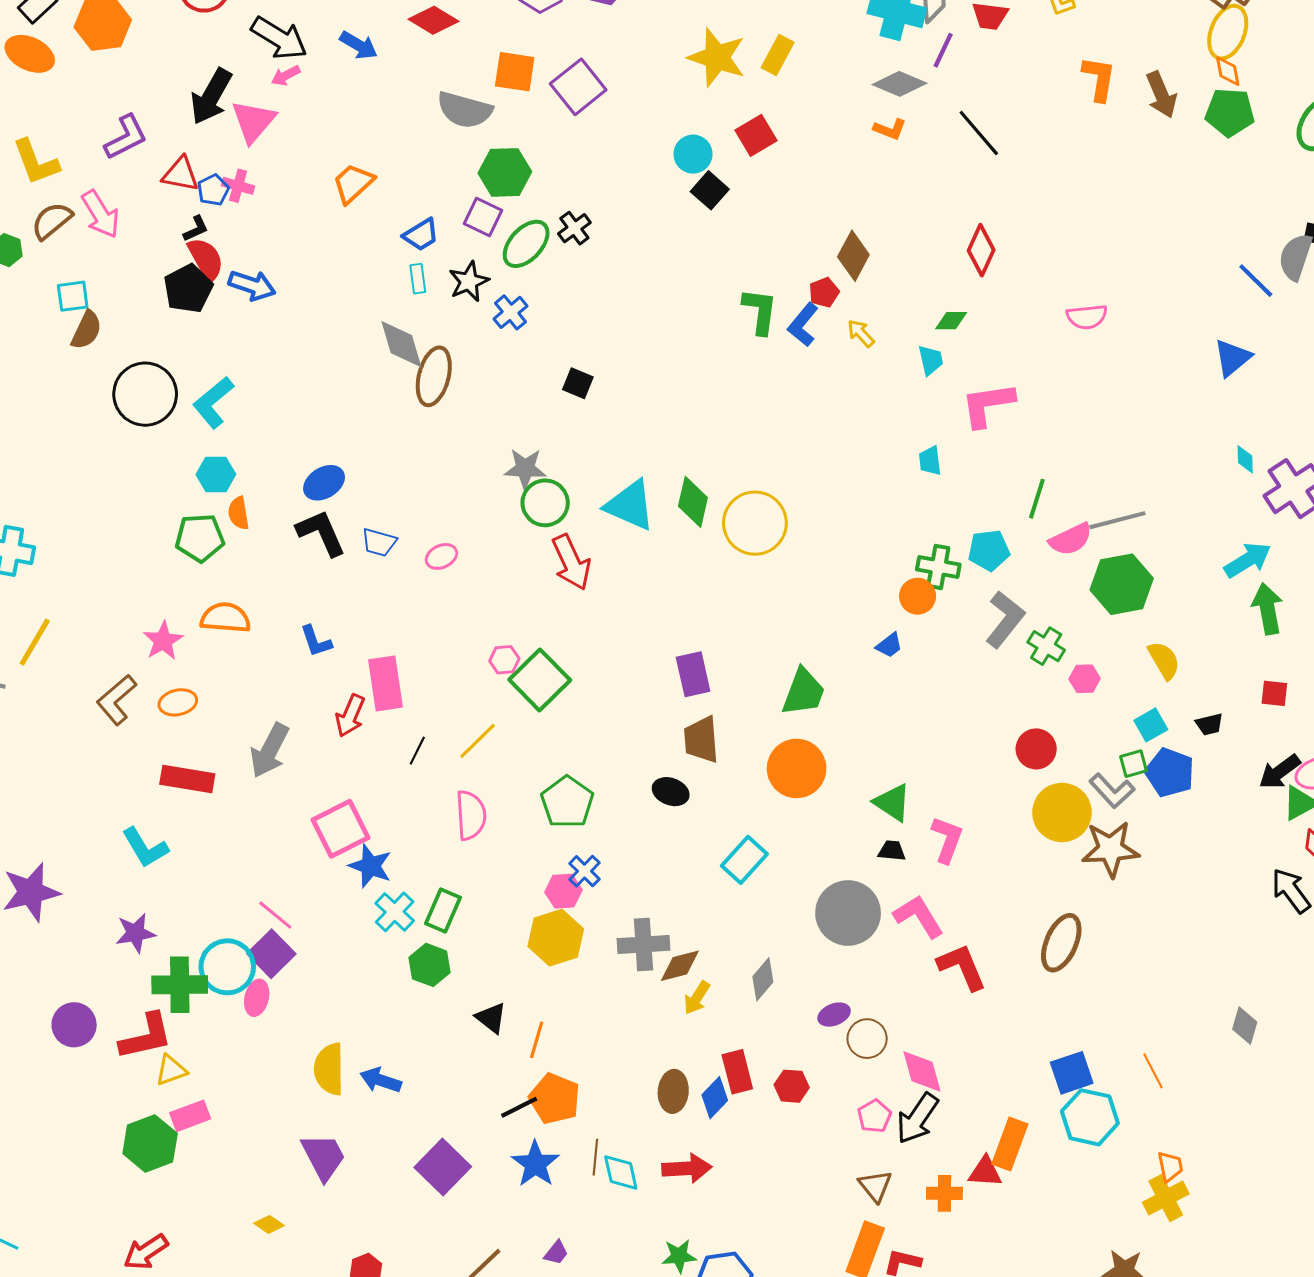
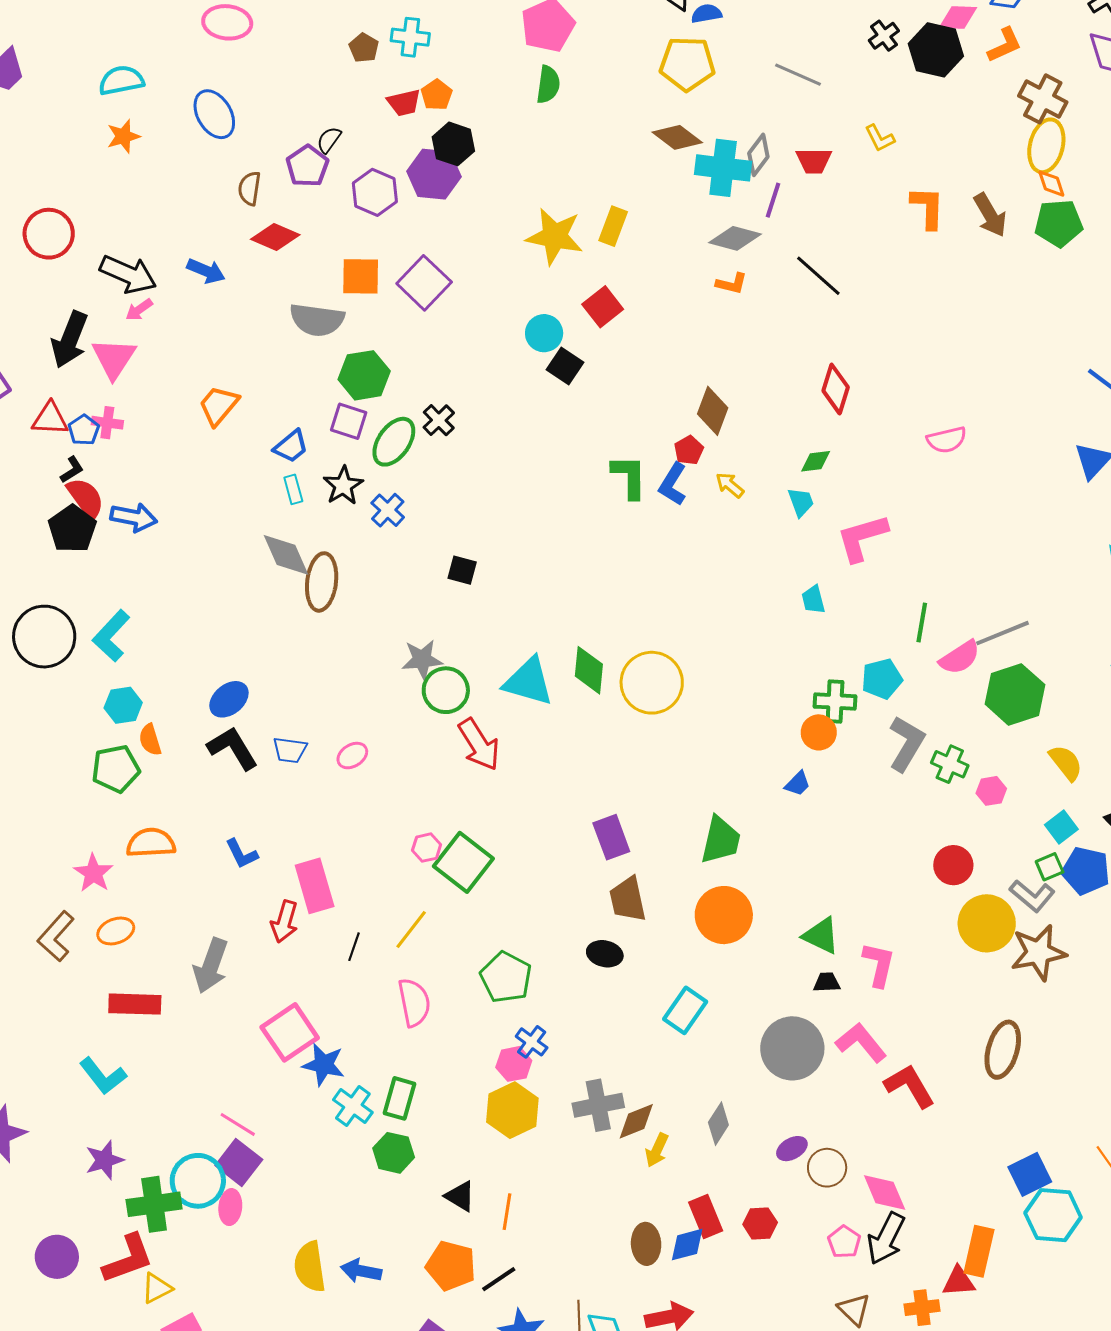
blue diamond: (715, 1098) -> (687, 1245), turned 39
orange pentagon: (555, 1099) -> (451, 1266), moved

